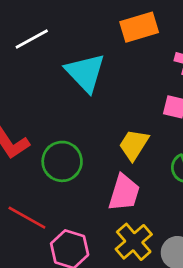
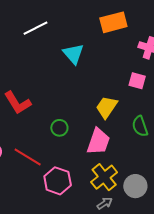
cyan triangle: (85, 73) -> (73, 54), size x0.7
green circle: (62, 161) -> (59, 128), moved, size x0.6

